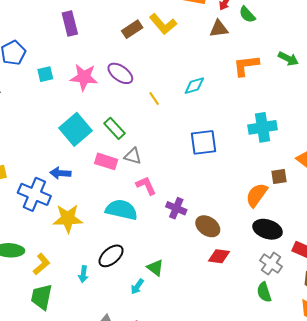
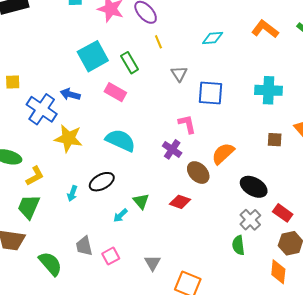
orange L-shape: (246, 66) -> (265, 29), turned 32
yellow line: (154, 99) -> (158, 42), moved
gray triangle: (133, 156) -> (179, 74), moved, turned 30
pink L-shape: (146, 186) -> (187, 124), moved
orange semicircle: (257, 195) -> (223, 154), moved
red diamond: (219, 256) -> (180, 202), moved

